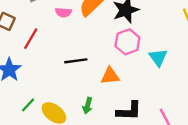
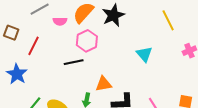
pink hexagon: (127, 42) -> (87, 41), moved
orange triangle: (110, 76) -> (103, 84), moved

